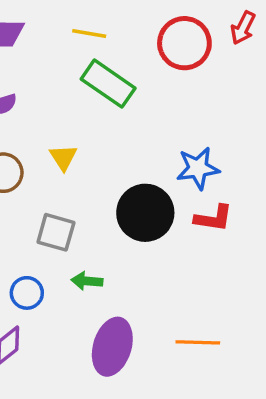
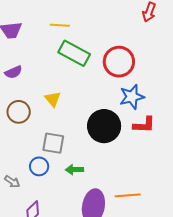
red circle: (184, 43) -> (119, 62), moved
blue circle: (27, 293) -> (39, 166), moved
orange line: (198, 342) -> (128, 195), moved

